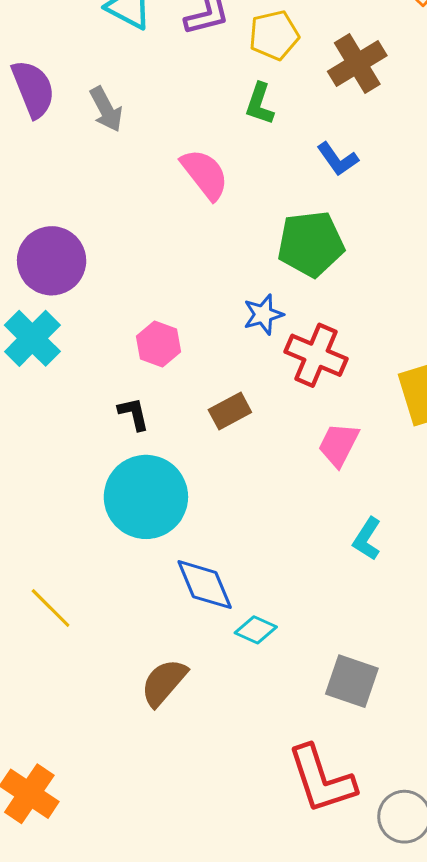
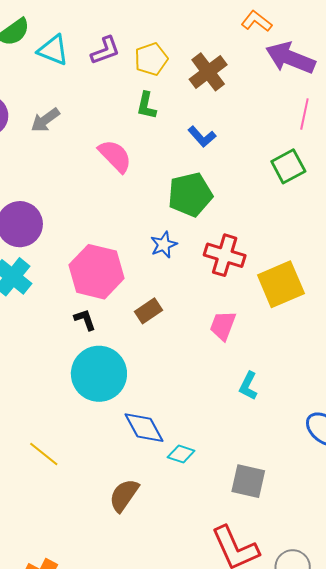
gray arrow: (106, 109) -> (45, 120), turned 88
pink hexagon: (159, 344) -> (96, 272), size x1.8
red cross: (316, 355) -> (225, 255), moved

